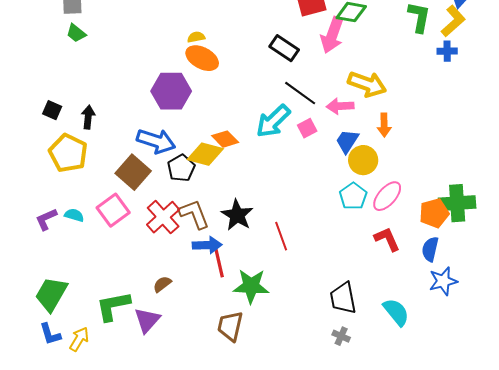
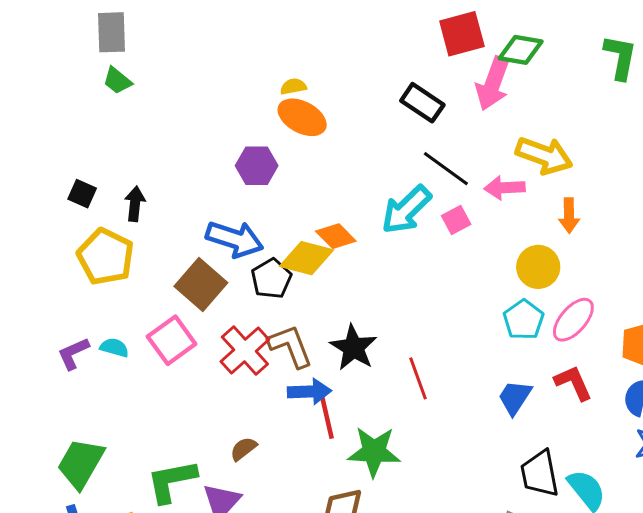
purple hexagon: (171, 91) -> (257, 166), size x0.7
blue trapezoid: (347, 141) -> (515, 397), moved
black trapezoid: (343, 298) -> (540, 474), moved

